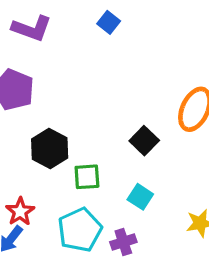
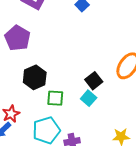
cyan square: (140, 197) -> (89, 98), moved

